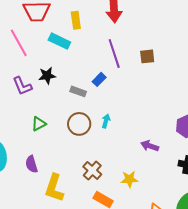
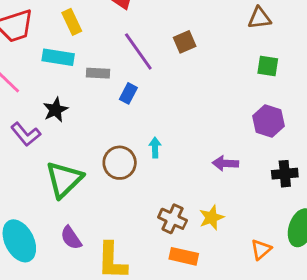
gray rectangle: (78, 91) -> (98, 73), moved
green triangle: (39, 124) -> (64, 179), size x1.8
brown cross: (92, 170) -> (173, 219), moved

